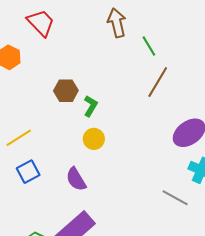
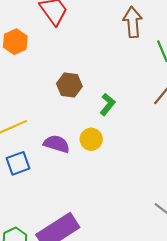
green L-shape: (91, 106) -> (107, 104), moved
purple semicircle: (76, 179) -> (57, 144), moved, turned 130

